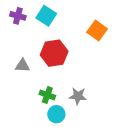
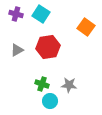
gray triangle: (22, 66) -> (17, 50), moved, turned -32

